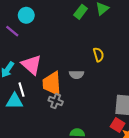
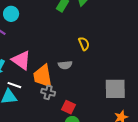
white line: (21, 90) -> (14, 85), turned -48
red square: (118, 125) -> (69, 107), moved

